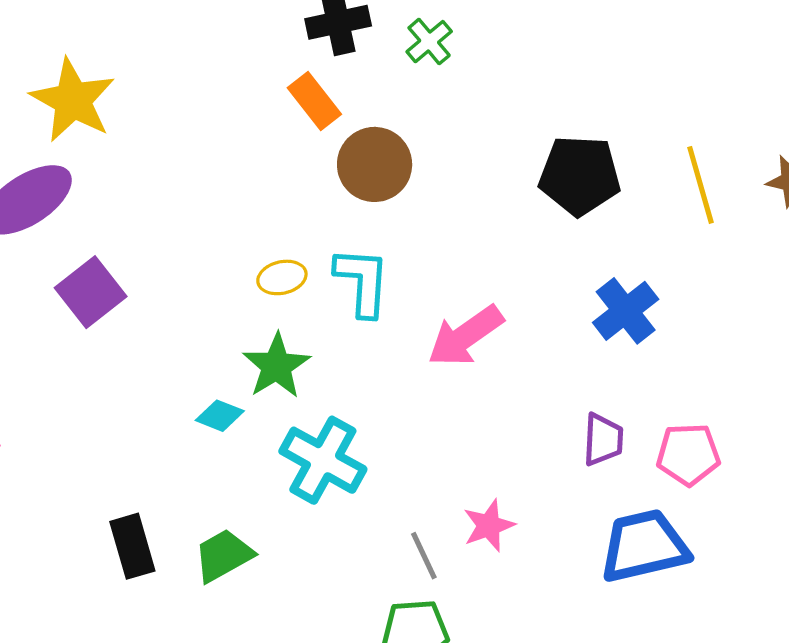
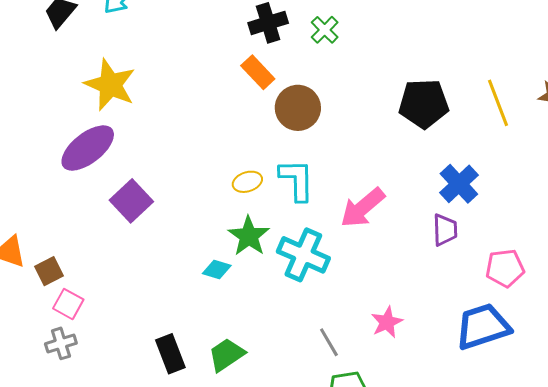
purple trapezoid: (603, 440) -> (445, 230), moved
cyan cross: (323, 460) -> (303, 255), moved
gray line: (424, 556) -> (329, 342), moved

